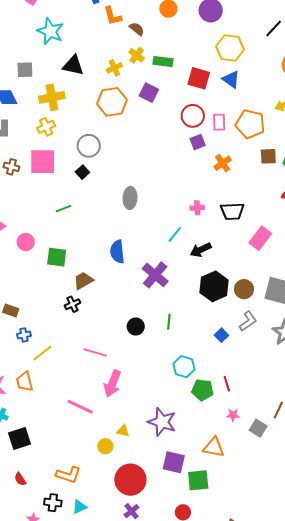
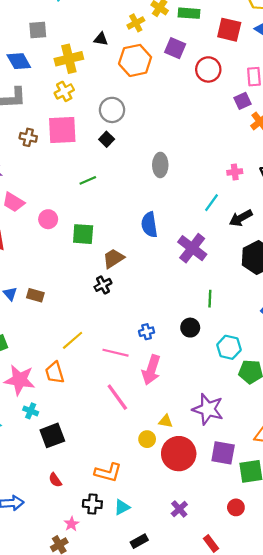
black triangle: (73, 65) -> (101, 39), moved, size x0.6
red circle: (193, 116) -> (208, 69), moved
purple square: (198, 142) -> (242, 101), moved
black circle: (136, 326) -> (190, 328), moved
blue cross: (24, 335) -> (147, 332), moved
pink line: (95, 352) -> (116, 353), moved
pink line: (80, 407) -> (117, 397), turned 32
red circle: (130, 480) -> (179, 454), moved

